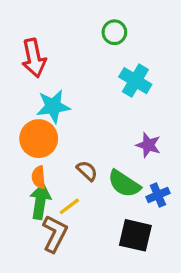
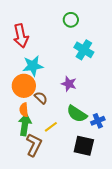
purple star: (148, 145) -> (69, 84), moved
brown semicircle: (87, 171) -> (41, 98), moved
yellow line: (69, 206) -> (51, 127), moved

